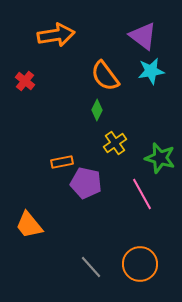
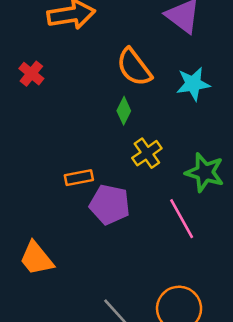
cyan star: (151, 71) -> (193, 84), moved

